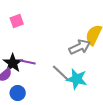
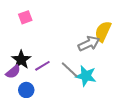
purple line: (28, 62) -> (42, 66), moved, turned -42

